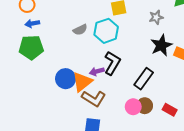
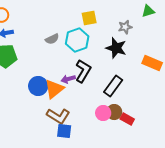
black star: (161, 45) -> (116, 48), moved, turned -30
brown L-shape: (94, 98) -> (58, 116), moved
red rectangle: (170, 110) -> (127, 119), moved

